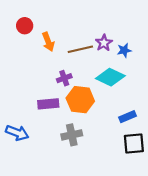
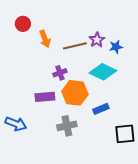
blue rectangle: (127, 117) -> (101, 109), moved

